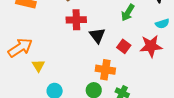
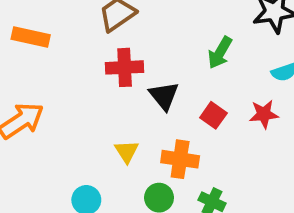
red star: (151, 46) -> (264, 114), size x0.7
yellow triangle: (38, 66) -> (127, 151), moved

